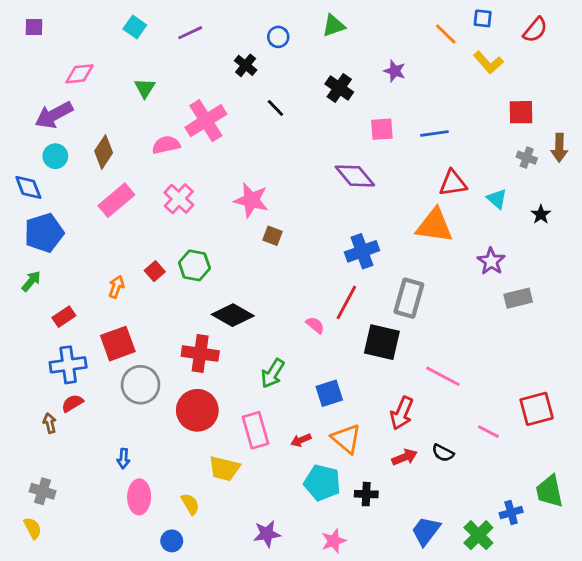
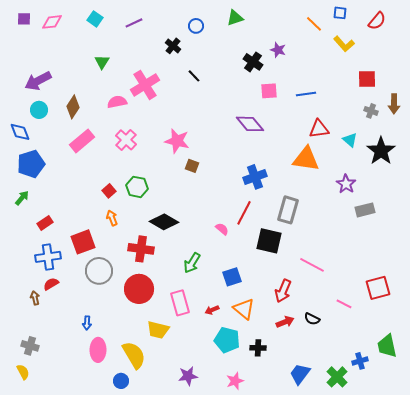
pink diamond: (79, 74) -> (52, 22), moved
black cross: (339, 88) -> (253, 62), moved
black star: (541, 214) -> (381, 151), size x2.0
orange arrow: (116, 287) -> (112, 218), moved, turned -42
yellow semicircle: (190, 504) -> (134, 355), size x1.8

